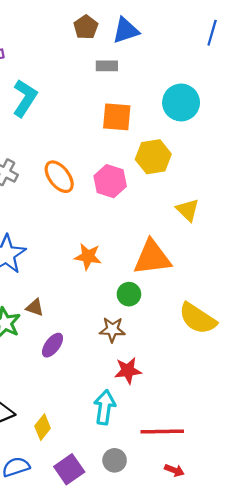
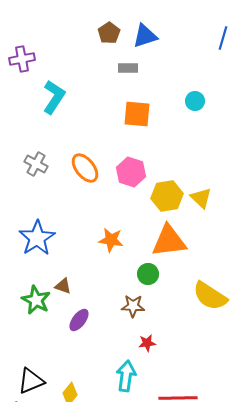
cyan circle: (181, 102) -> (195, 101), size x0.6
yellow hexagon: (153, 157) -> (167, 196), moved
red star: (128, 371) -> (147, 343), size x0.7

